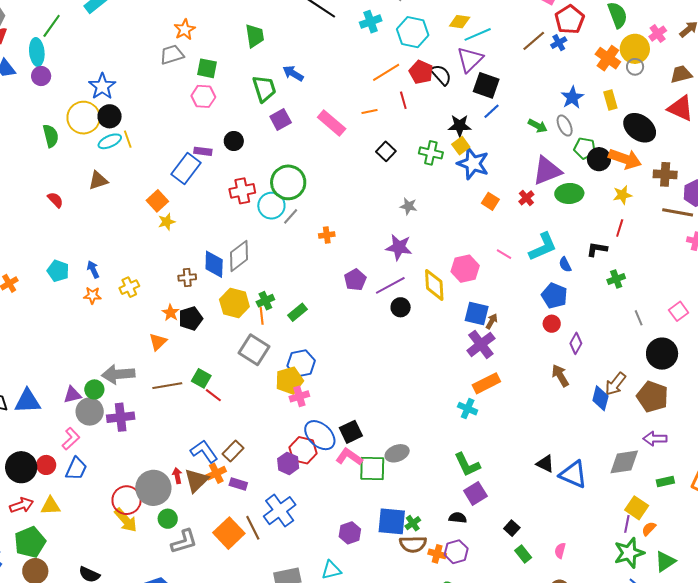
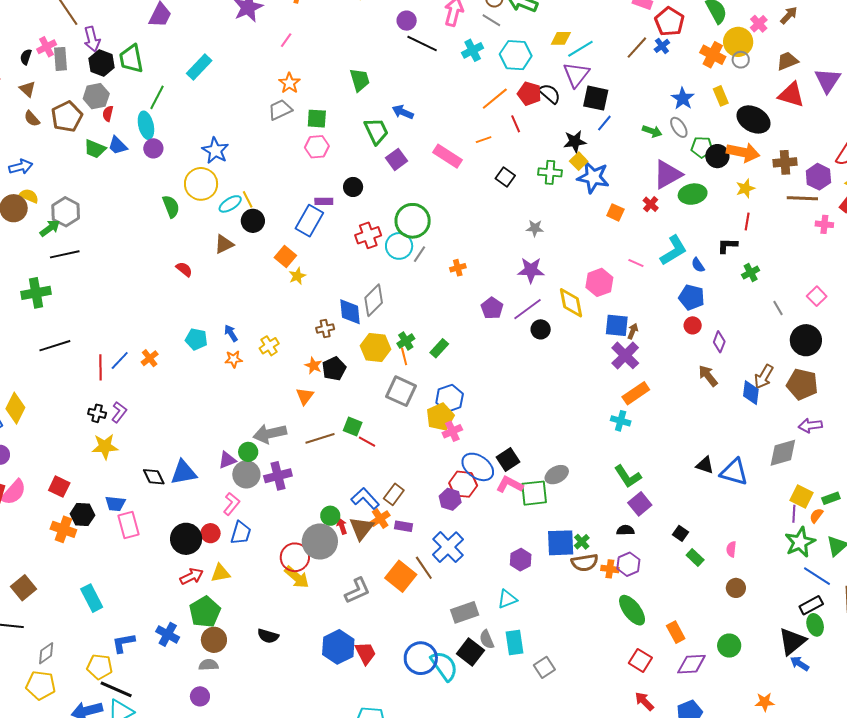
black circle: (110, 116) -> (253, 221), moved
green rectangle: (665, 481) -> (831, 498), moved
green circle: (168, 519) -> (330, 516), moved

